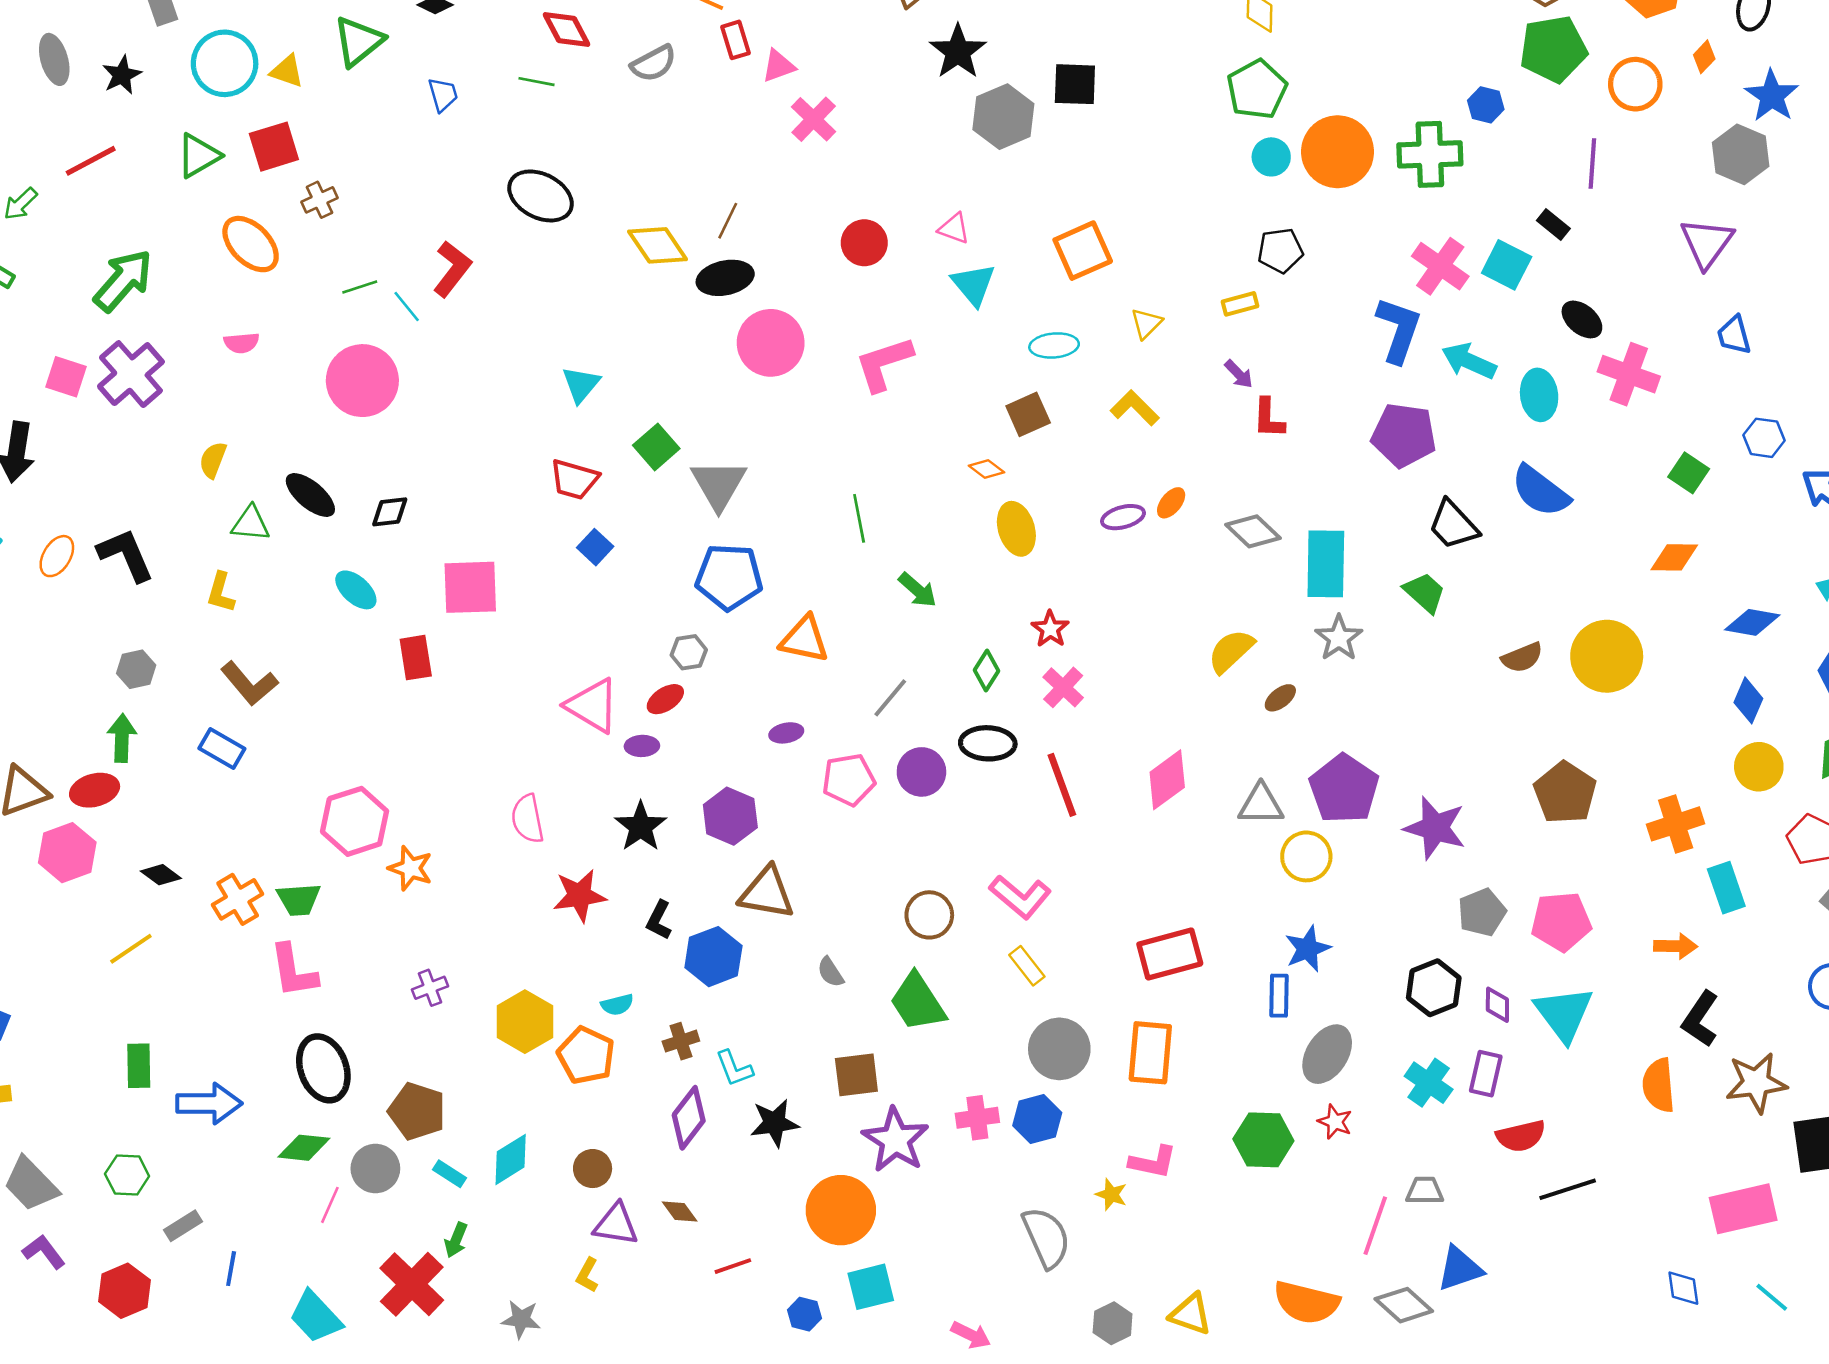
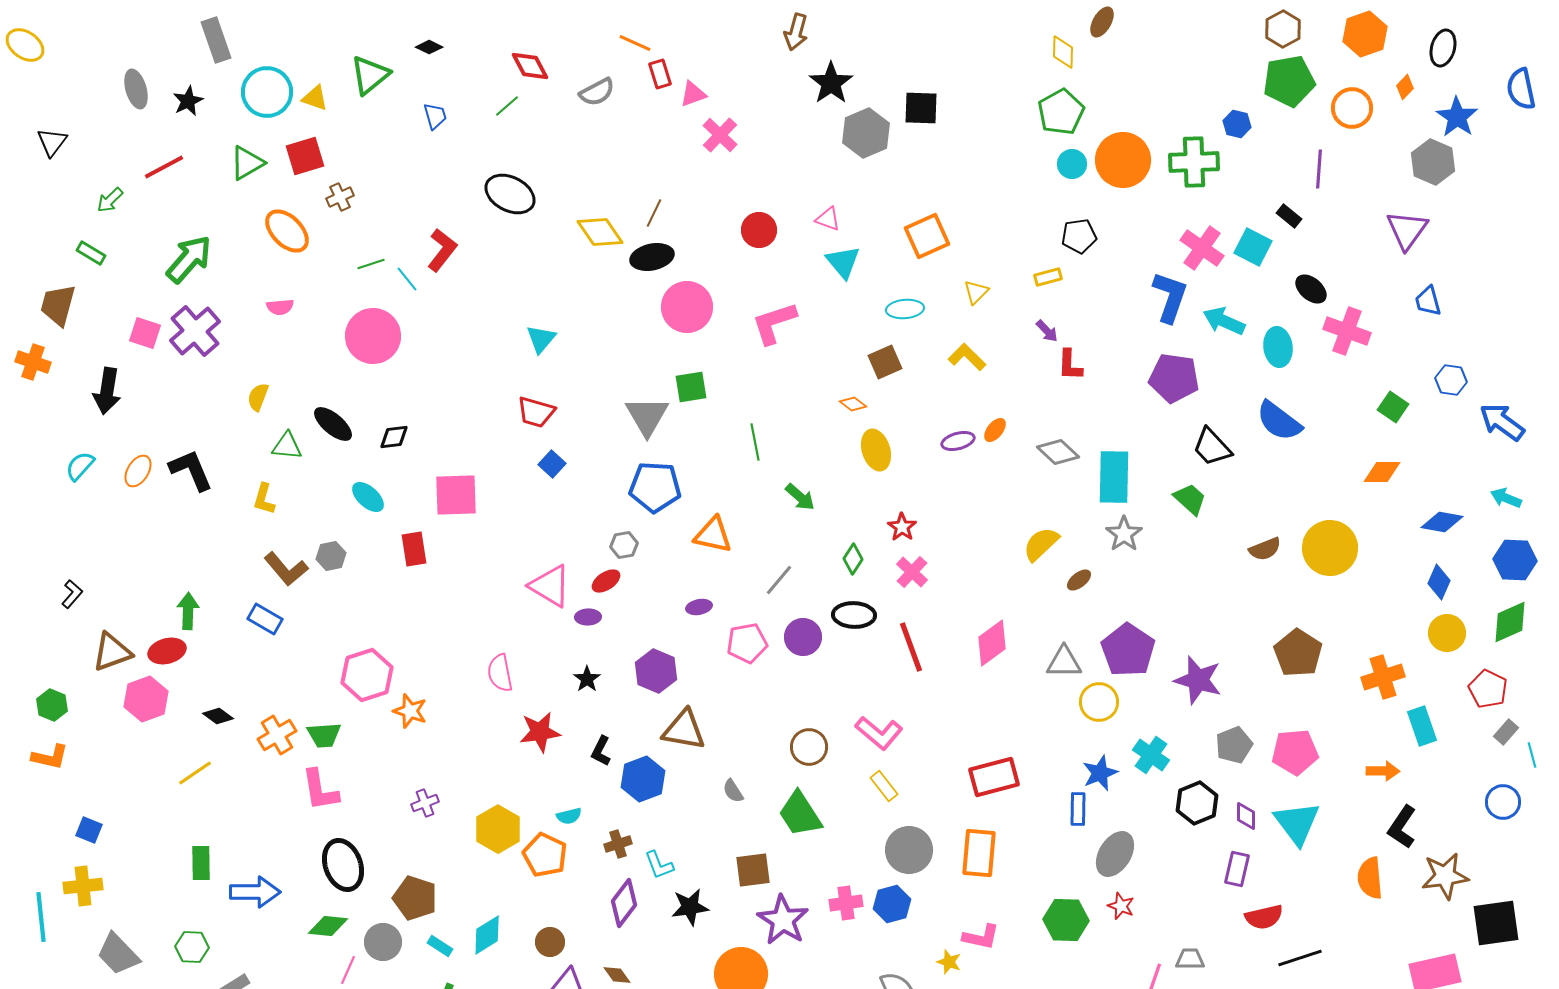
green line: (537, 82) -> (507, 106), turned -52
green square: (656, 447) -> (691, 387), moved, turned 32
gray hexagon: (136, 669) -> (331, 556), moved
black star: (641, 827) -> (587, 679), size x0.7
cyan cross: (1429, 1083) -> (1151, 755), moved

